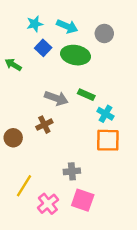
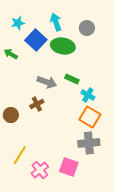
cyan star: (35, 24) -> (18, 23), moved
cyan arrow: (67, 26) -> (56, 22), turned -132
blue square: (43, 48) -> (36, 40), size x1.5
orange square: (108, 140) -> (90, 117), turned 30
gray cross: (72, 171) -> (89, 143), moved, size x1.5

